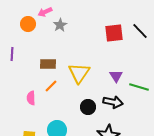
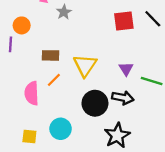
orange circle: (28, 24) -> (22, 25), moved
pink semicircle: (31, 98) -> (32, 93), size x1.5
black circle: (88, 107) -> (95, 103), size x1.5

